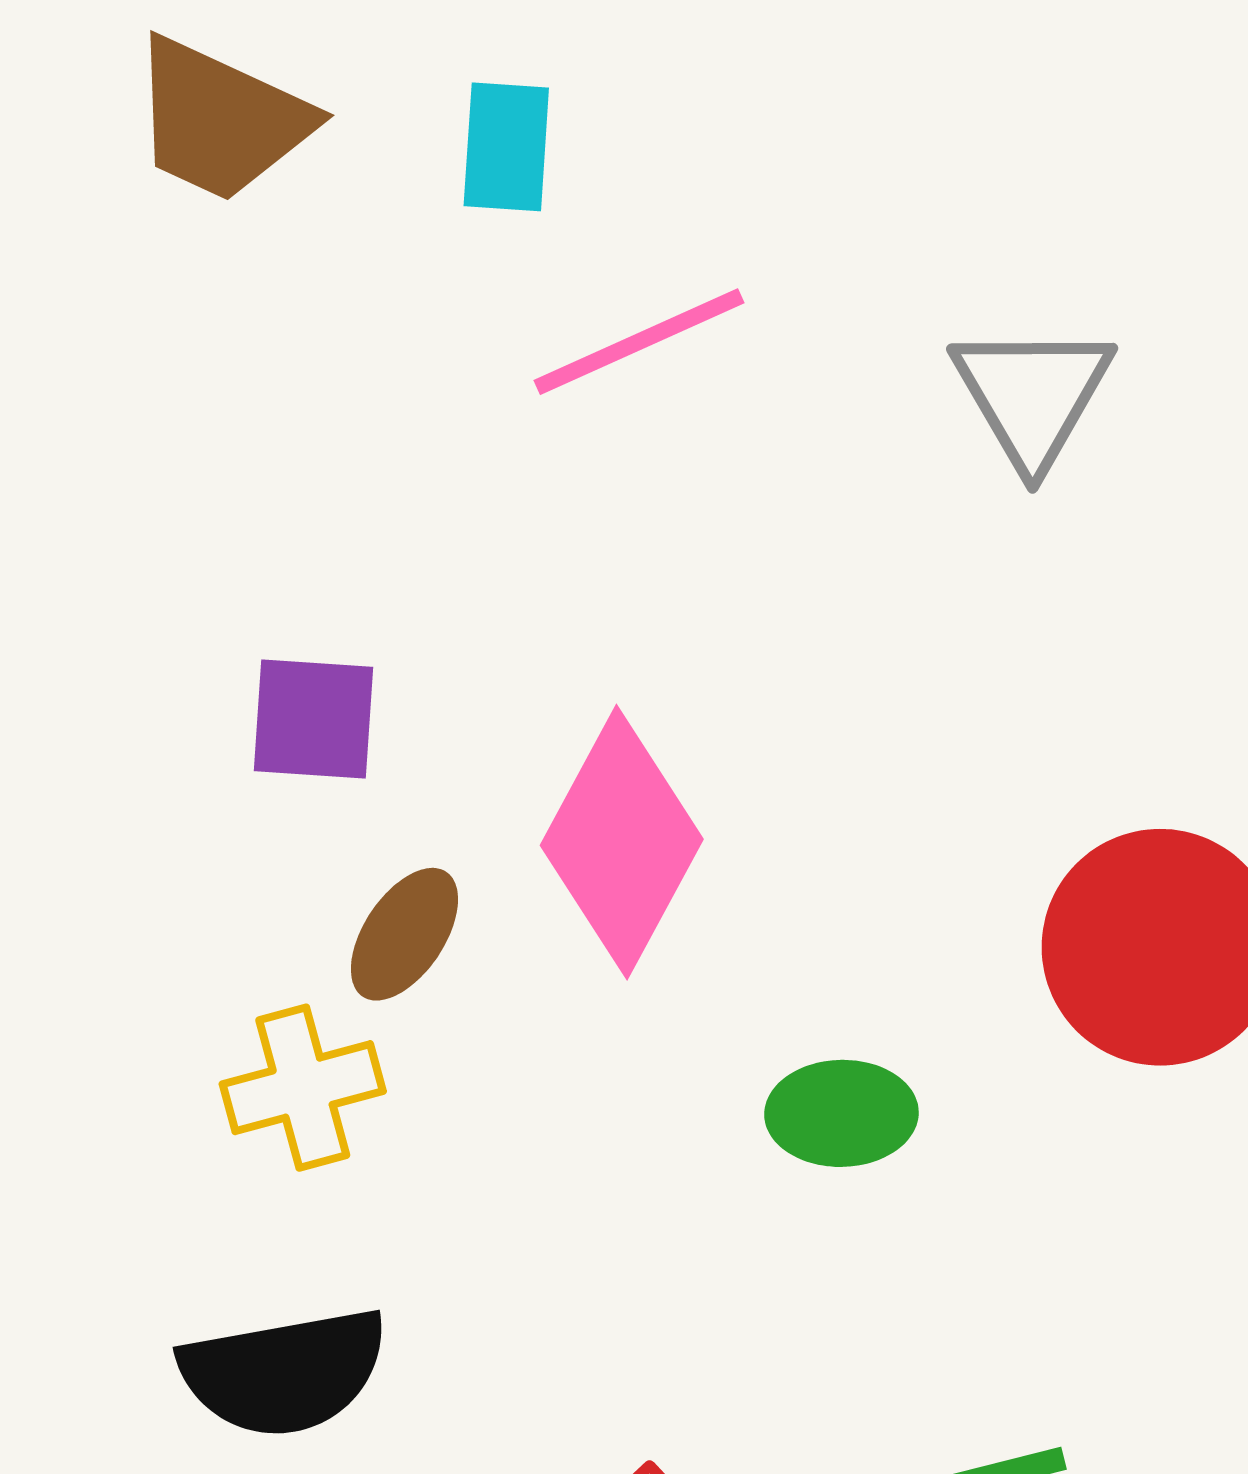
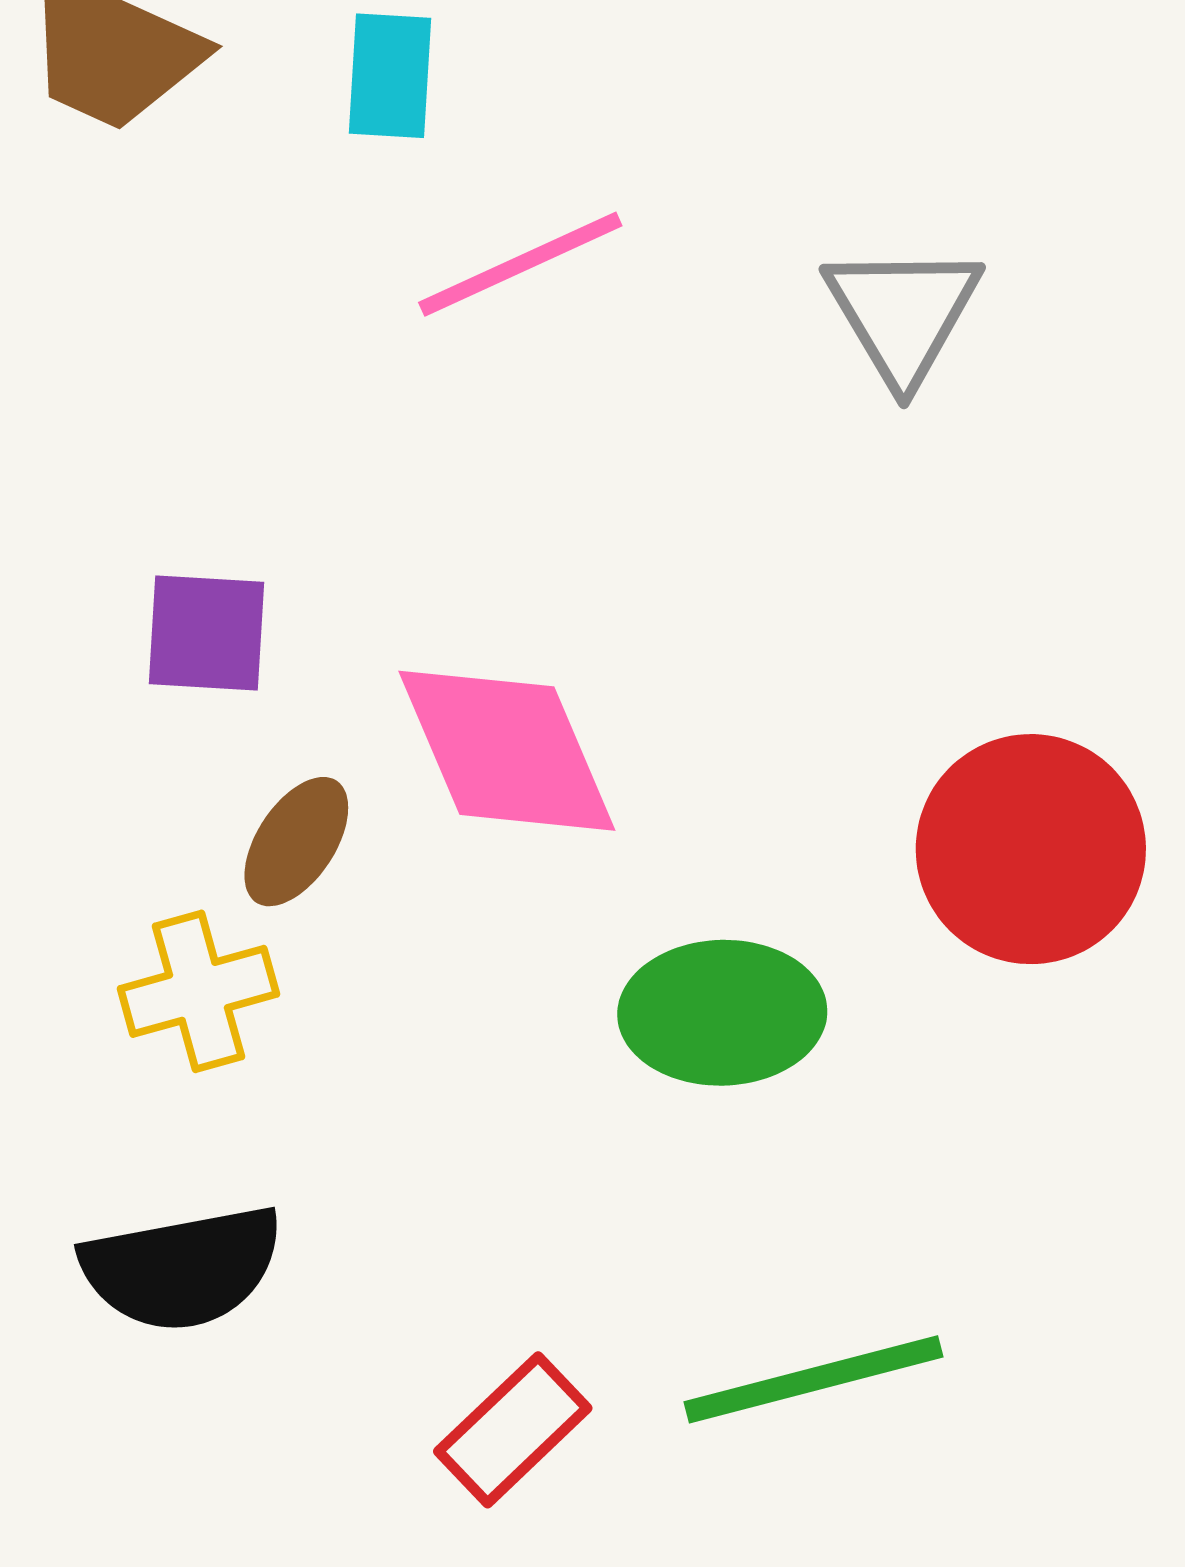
pink diamond: (622, 842) -> (507, 751), turned -51
green ellipse: (841, 1113) -> (722, 1013), size x1.4

